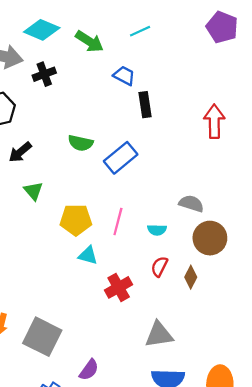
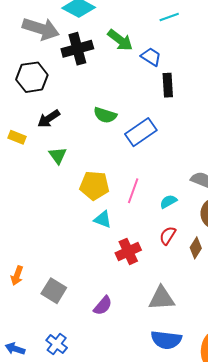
green arrow: (89, 41) -> (120, 40), moved
black cross: (44, 74) -> (77, 49), size x1.4
cyan semicircle: (157, 230) -> (168, 202), turned 144
gray square: (42, 337) -> (54, 291), size x0.7
purple semicircle: (89, 370) -> (103, 306), moved

